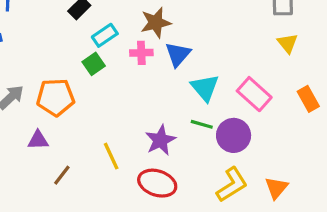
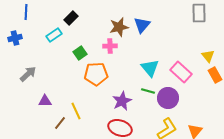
cyan rectangle: (105, 35) -> (54, 35), moved
yellow triangle: (288, 43) -> (208, 56), moved
blue triangle: (178, 54) -> (142, 25), moved
orange pentagon: (56, 97) -> (96, 74), moved
yellow line: (111, 156) -> (76, 111), moved

